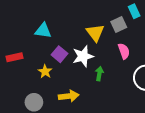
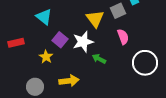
cyan triangle: (43, 31) -> (44, 17), turned 30
green arrow: (99, 74) -> (99, 59), turned -72

